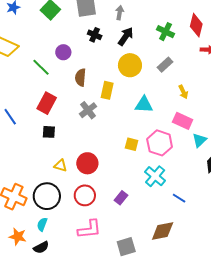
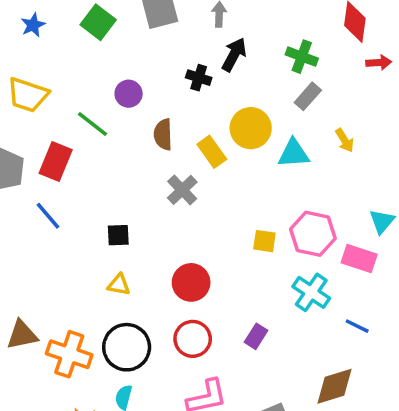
green cross: (166, 32) -> (302, 57), moved
black cross: (95, 35) -> (199, 78), moved
yellow circle: (130, 65) -> (251, 128), moved
yellow rectangle: (107, 90) -> (212, 152), turned -42
red rectangle: (47, 103) -> (56, 161), moved
cyan triangle: (144, 105) -> (294, 153), moved
pink rectangle: (183, 121) -> (359, 258), moved
yellow triangle: (60, 165) -> (119, 285), moved

